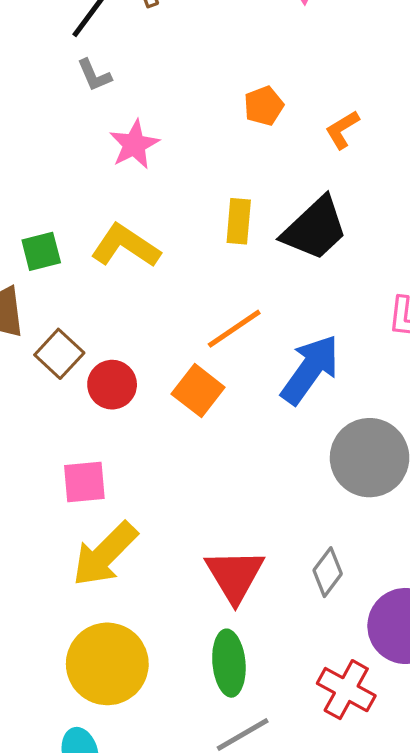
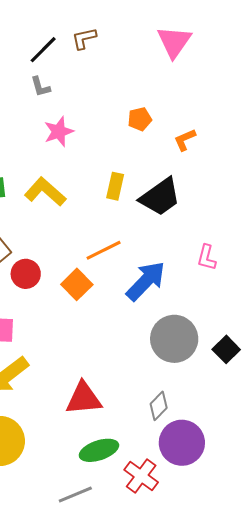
gray diamond: (328, 572) -> (159, 406), moved
red triangle: (235, 575) -> (84, 398), turned 48
green ellipse: (229, 663) -> (99, 450), moved, turned 69

